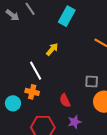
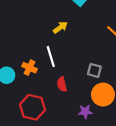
white line: (36, 71) -> (51, 57), moved
purple star: (74, 122) -> (85, 112), moved

